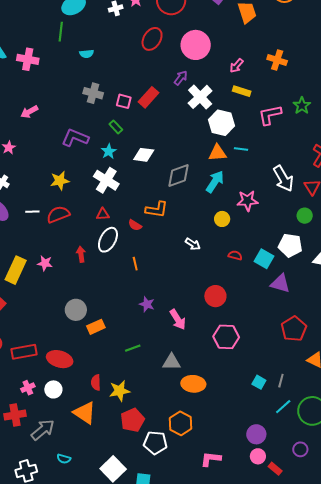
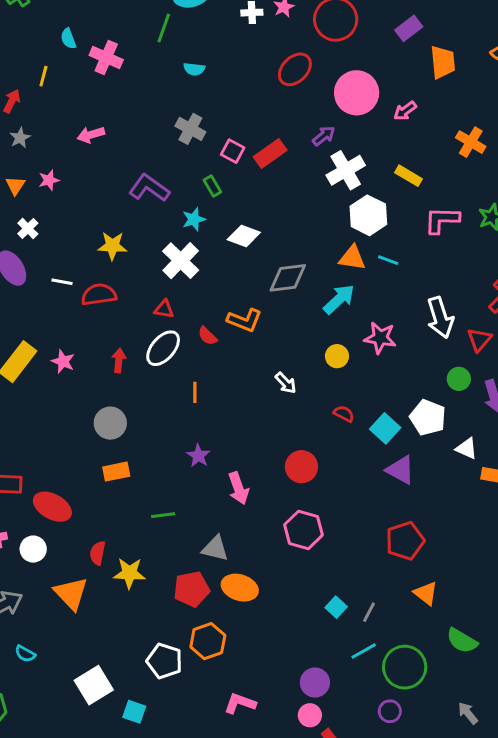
pink arrow: (236, 66) -> (405, 111), moved
gray circle: (76, 310) -> (110, 423), moved
red pentagon: (132, 420) -> (192, 589), moved
purple circle: (300, 449) -> (390, 711), moved

